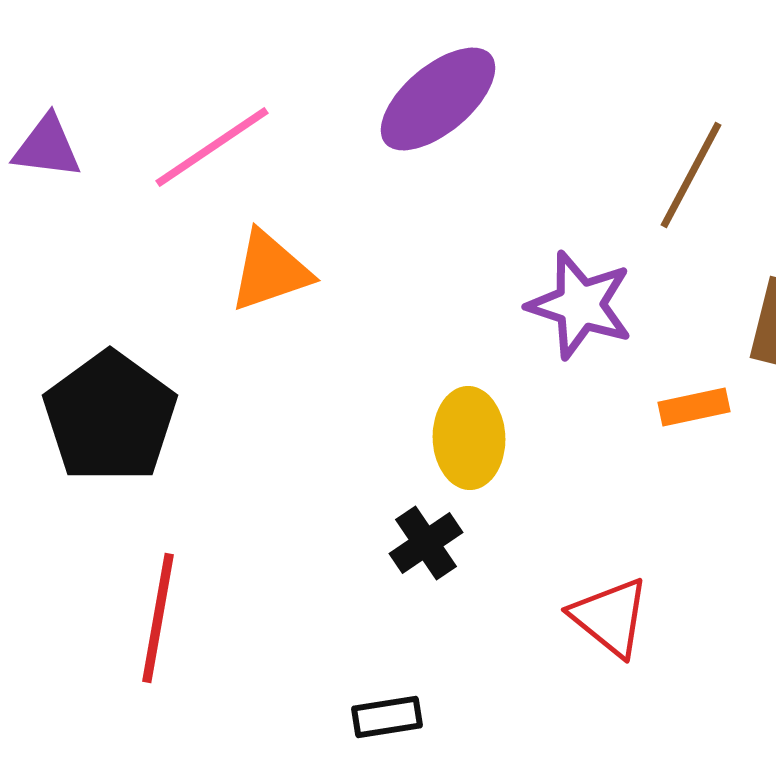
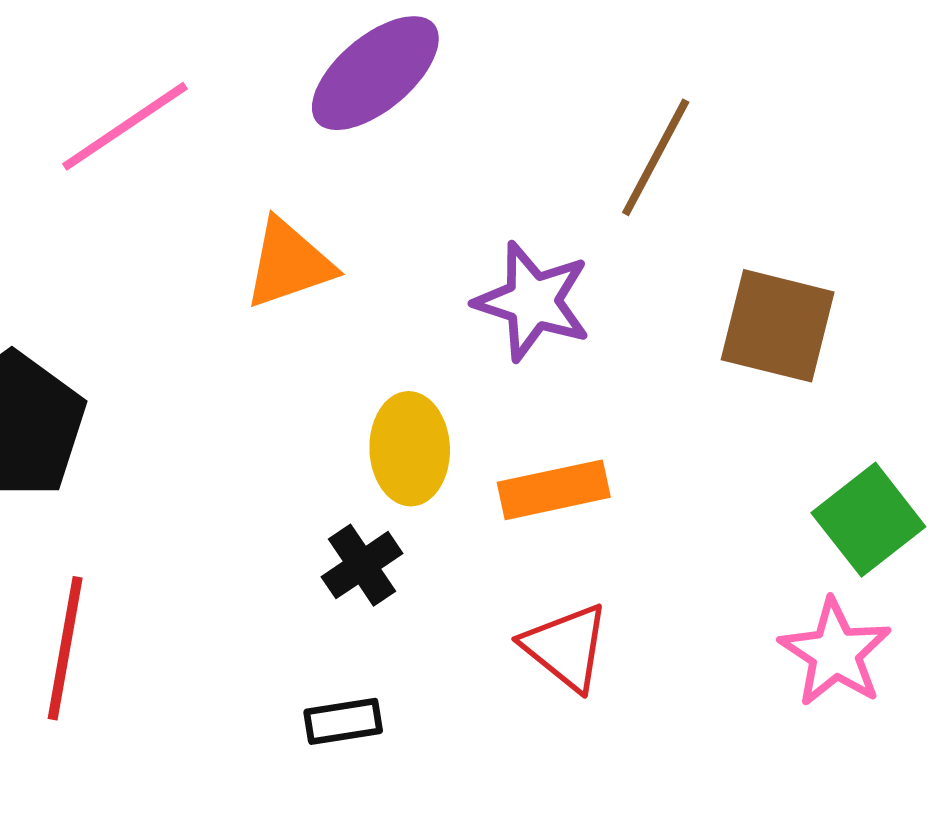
orange triangle: (270, 271) -> (289, 264), moved
orange rectangle: (694, 407) -> (554, 490), moved, size x1.4
black rectangle: (387, 717) -> (343, 721), moved

